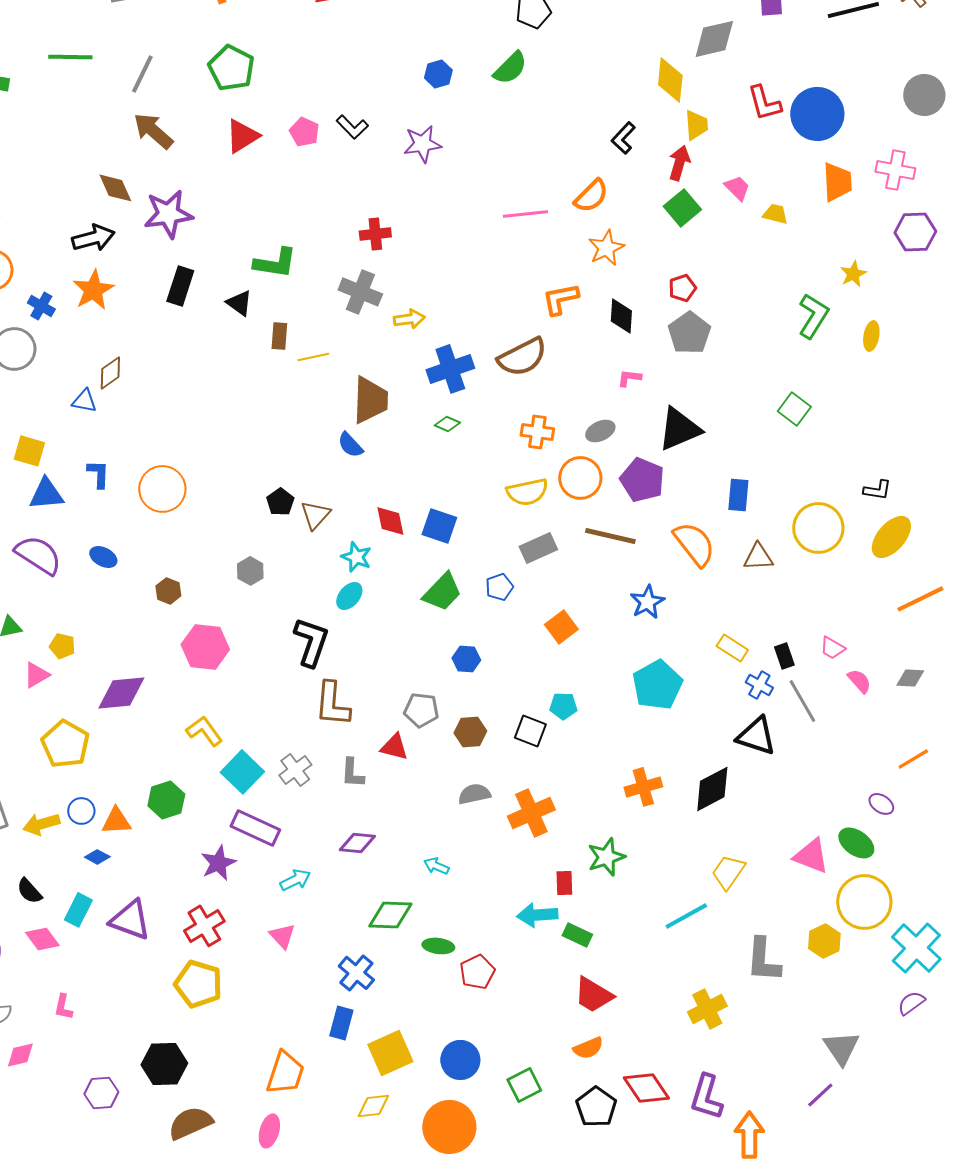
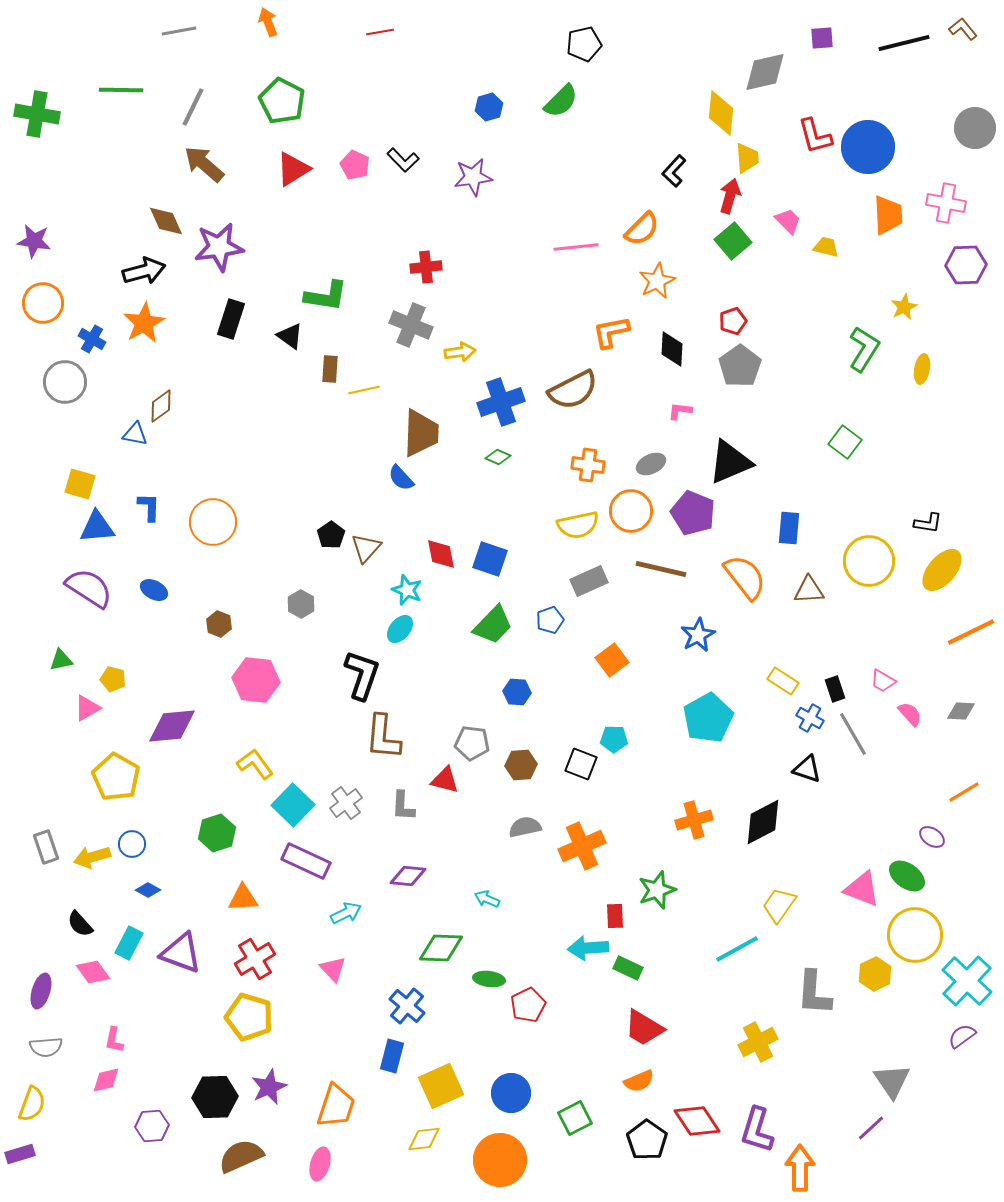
black triangle: (756, 736) -> (807, 769), size x0.7
orange triangle: (116, 821) -> (243, 898), moved
purple star: (218, 863) -> (269, 1087), moved
pink diamond: (20, 1055) -> (106, 1080), moved

